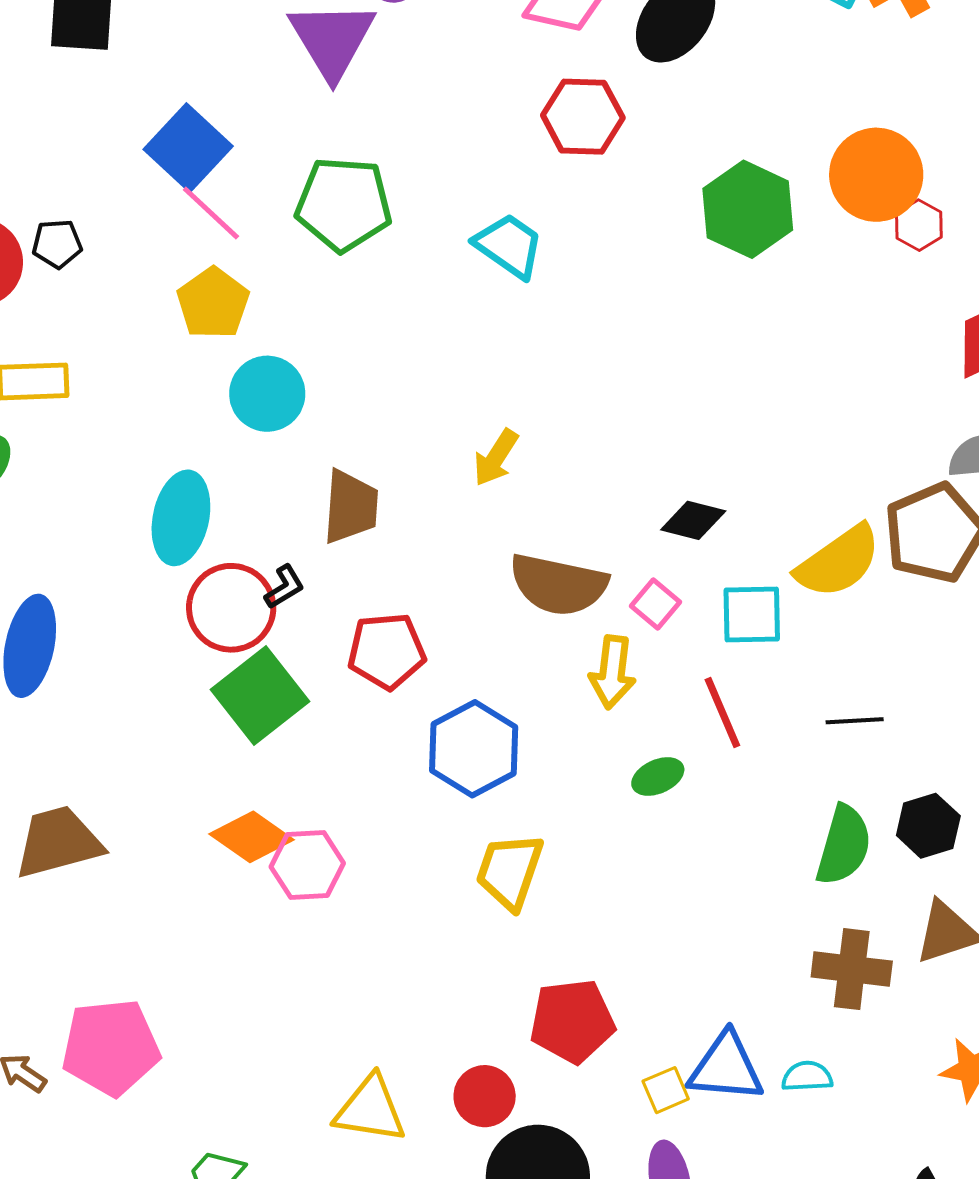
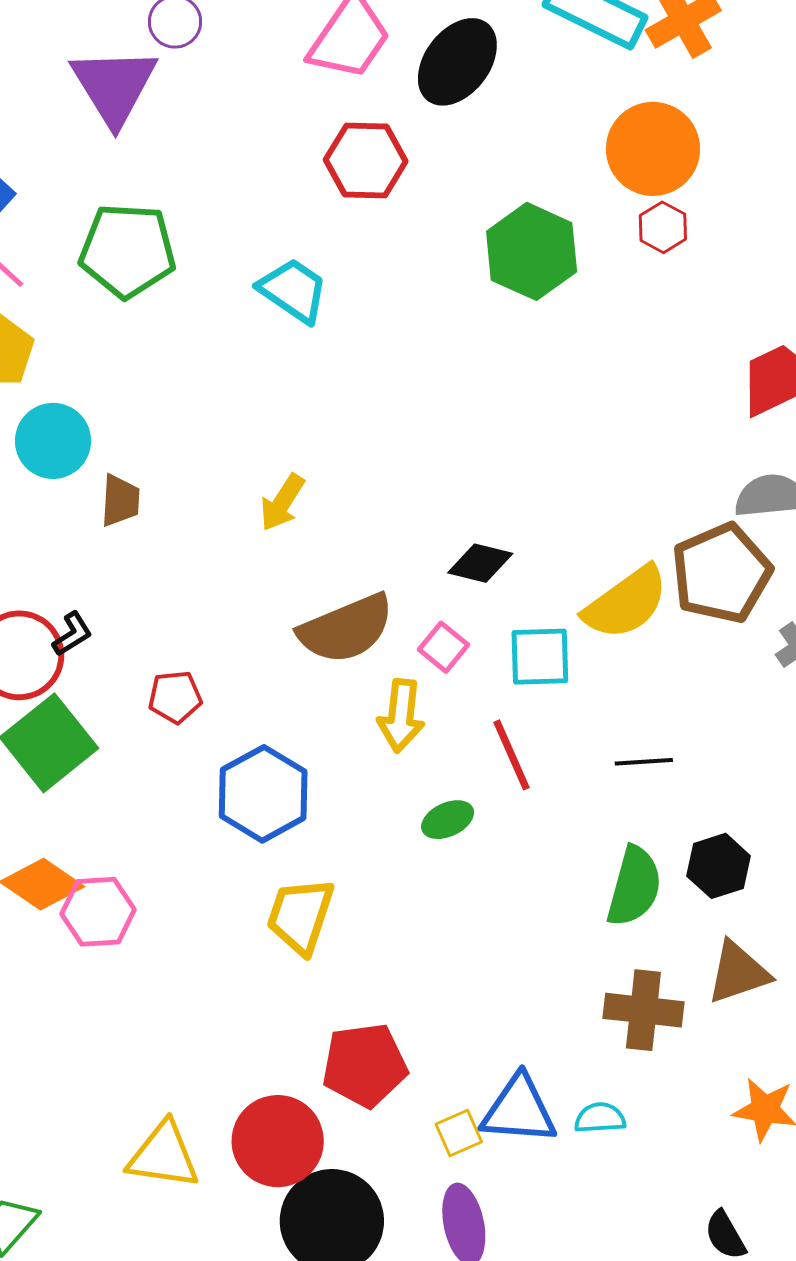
orange circle: (876, 175) -> (653, 149), moved
red hexagon: (919, 225) -> (663, 227), moved
brown trapezoid: (351, 507) -> (120, 501), moved, size x0.7
brown semicircle: (558, 585) -> (346, 629), turned -34
red pentagon: (387, 651) -> (175, 697), size x0.7
red circle: (485, 1096) -> (278, 1141), size x1.5

